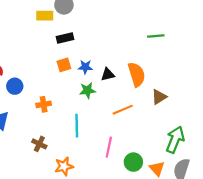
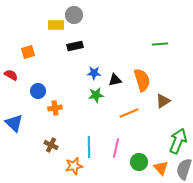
orange square: (64, 65) -> (28, 52), moved
blue circle: (15, 86) -> (38, 91), moved
cyan line: (77, 126) -> (89, 147), moved

